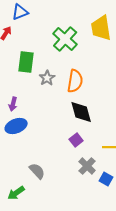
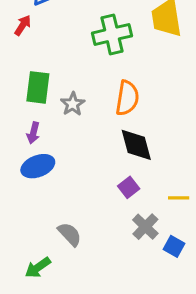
green cross: (65, 39) -> (112, 34), turned 35
green rectangle: (26, 62) -> (38, 87), moved
gray star: (47, 78) -> (73, 104), moved

